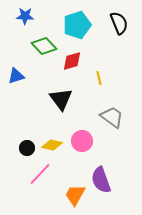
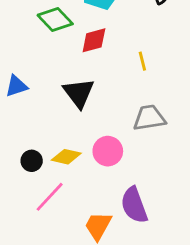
blue triangle: (16, 76) -> (16, 86), moved
yellow line: (99, 78) -> (142, 61), moved
gray trapezoid: (112, 117) -> (149, 118), turned -45

